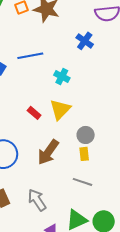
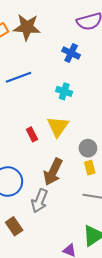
cyan cross: (62, 76) -> (64, 91), moved
red rectangle: (34, 113) -> (32, 134), turned 32
gray arrow: (37, 200) -> (39, 201), moved, turned -115

